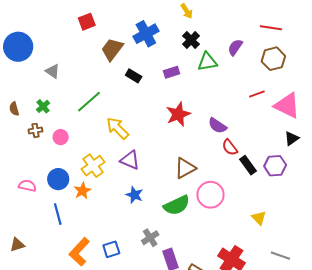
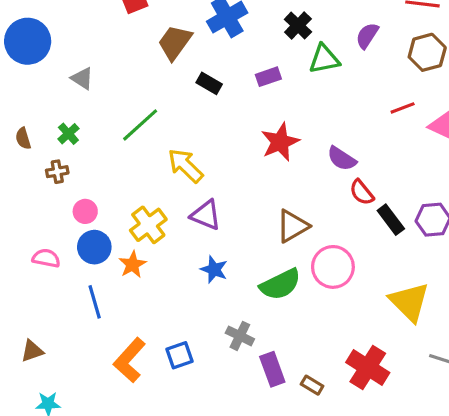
pink circle: (61, 137) -> (85, 211), moved
yellow triangle: (259, 218) -> (409, 302), size x1.8
gray cross: (150, 238) -> (240, 336), turned -30

